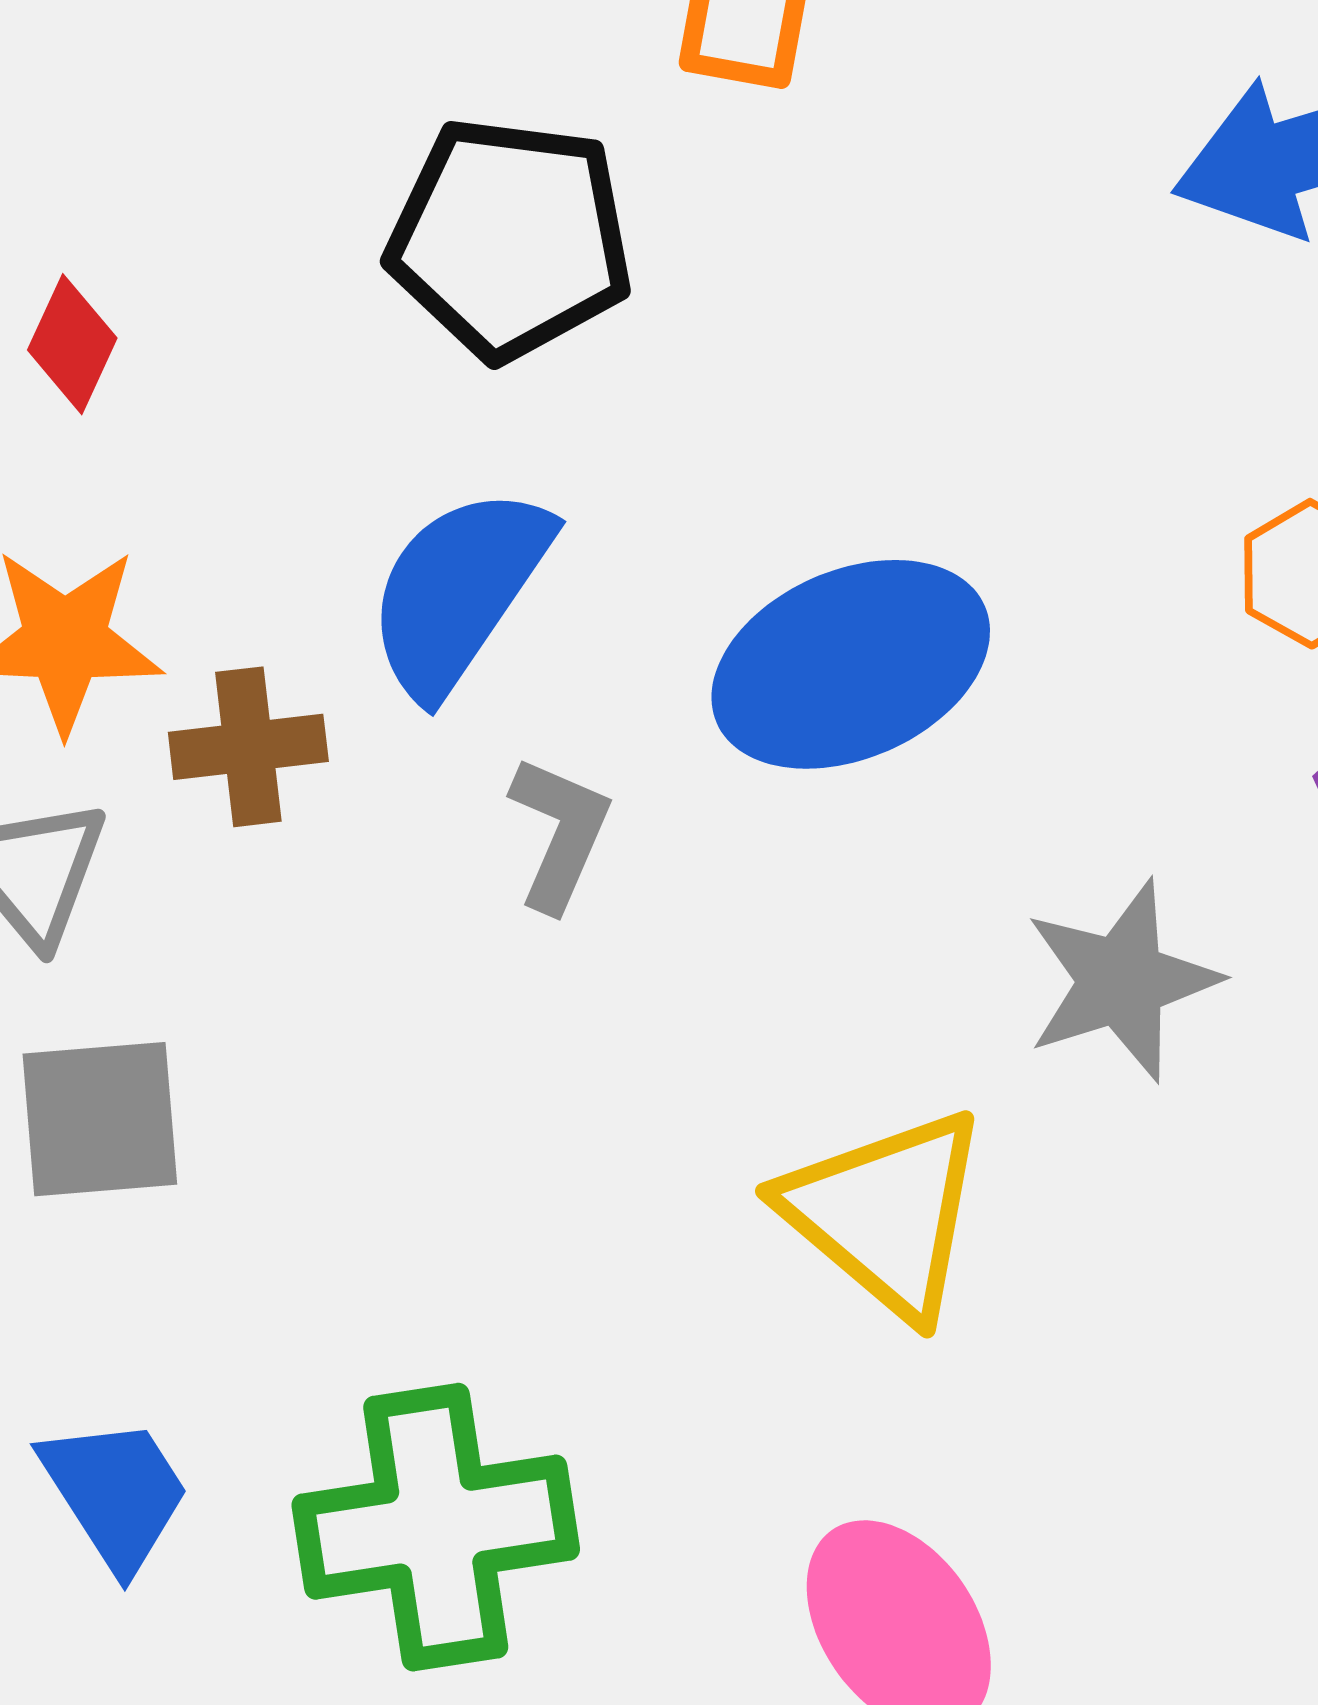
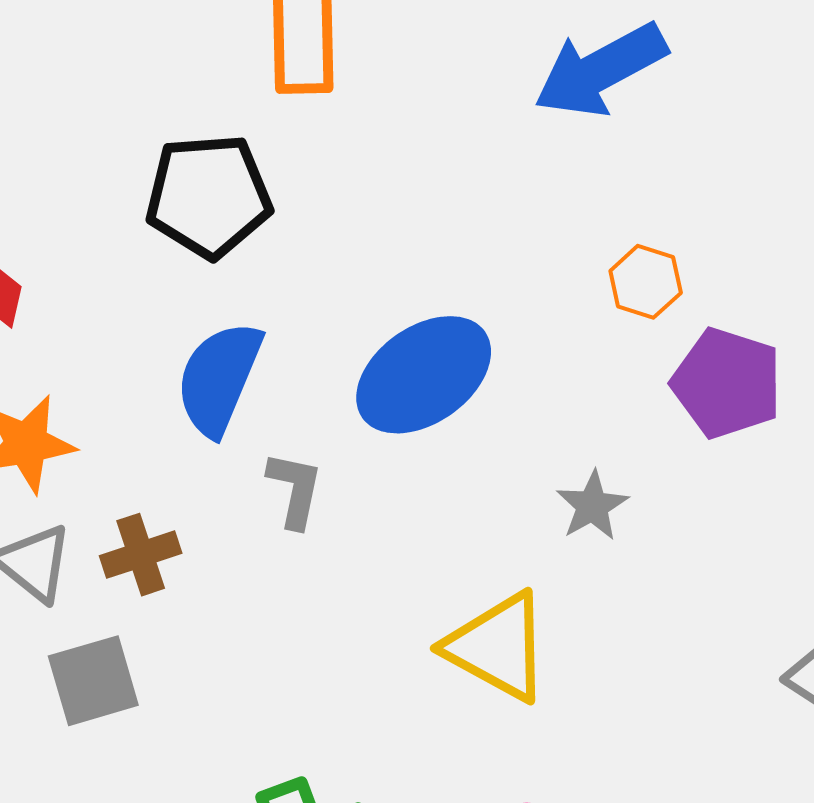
brown cross: (248, 747) -> (141, 555), moved
gray star: (1122, 981) -> (592, 506), size x0.7

